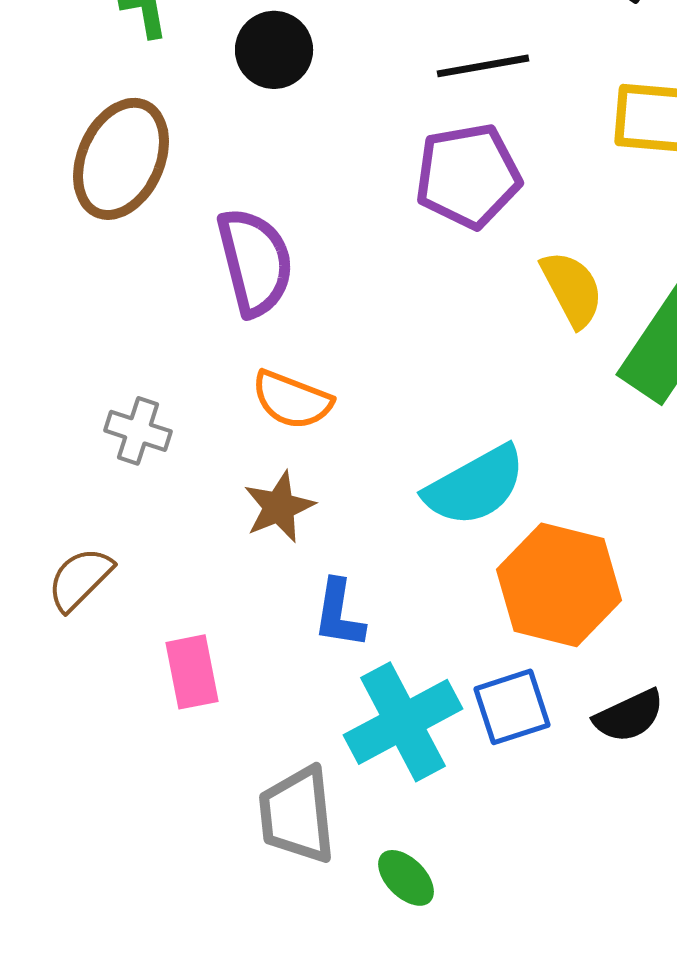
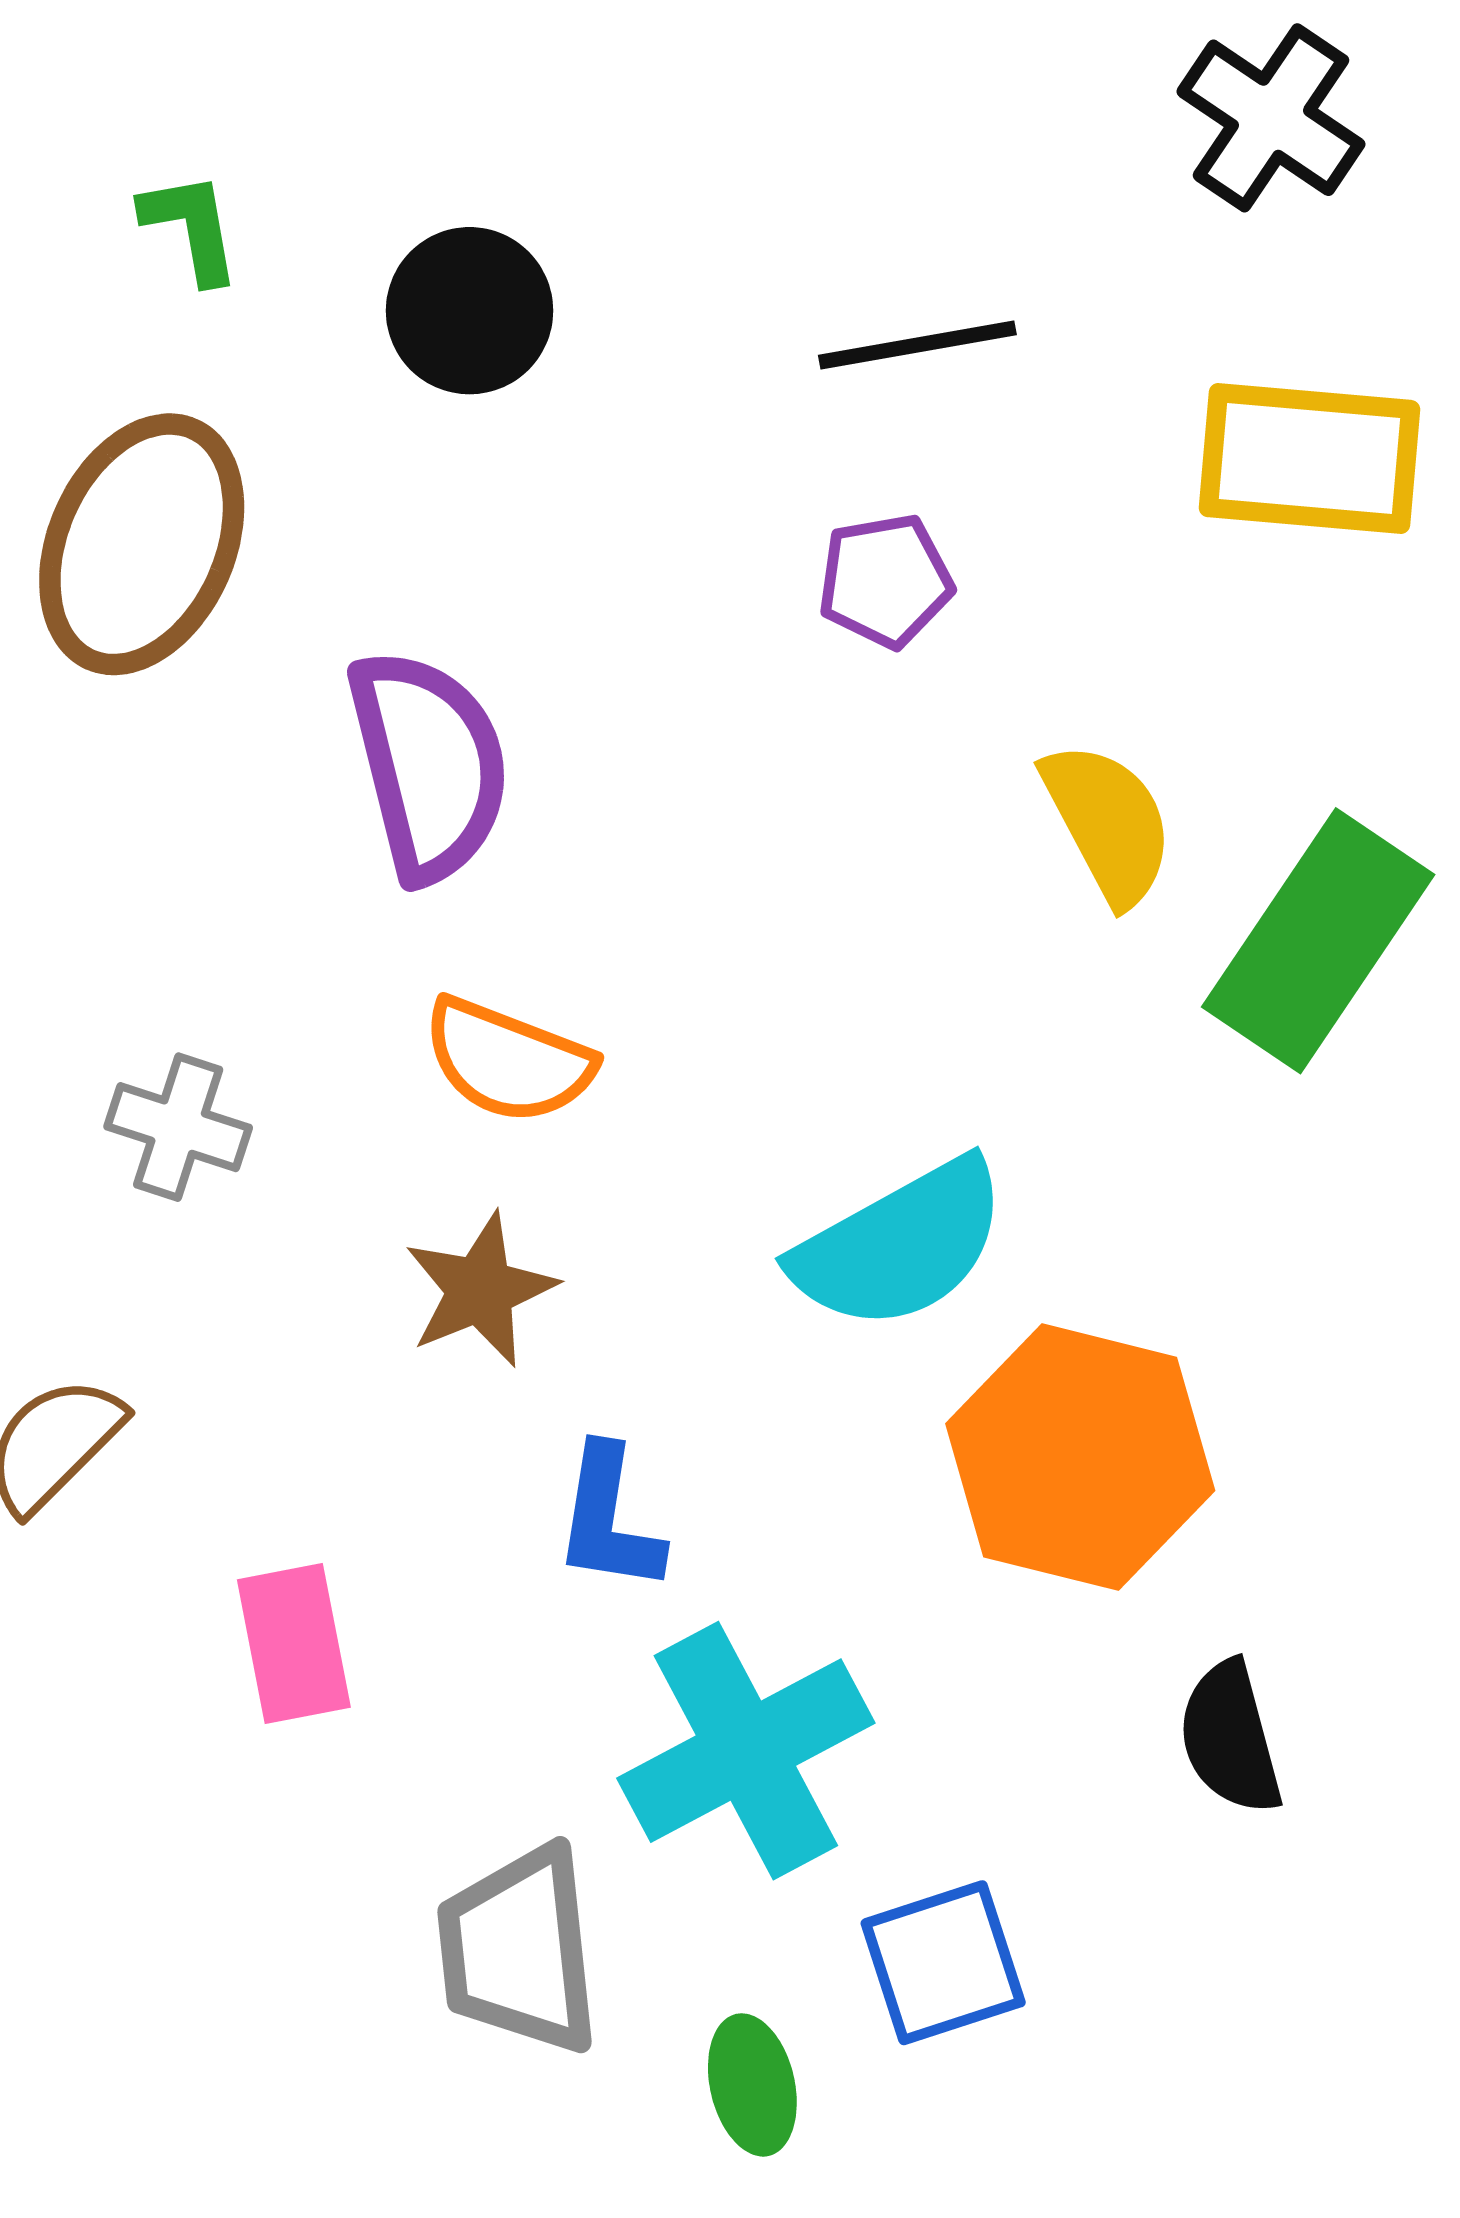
purple pentagon: (468, 176) -> (885, 581), size x0.6
blue square: (512, 707) -> (943, 1963), moved
black semicircle: (629, 716) -> (1230, 1738), turned 100
green ellipse: (406, 878) -> (752, 2085), turned 32

